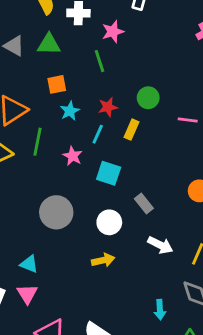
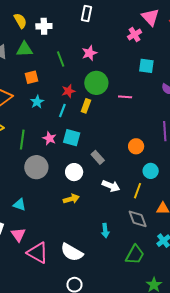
pink star: (113, 32) -> (89, 53), moved
green circle: (148, 98) -> (96, 83), size x1.5
cyan star: (70, 111) -> (37, 102), moved
green line: (37, 142) -> (22, 140), moved
pink star: (73, 156) -> (49, 138), moved
pink triangle: (27, 294) -> (18, 235), moved
cyan arrow: (160, 310) -> (105, 231), moved

